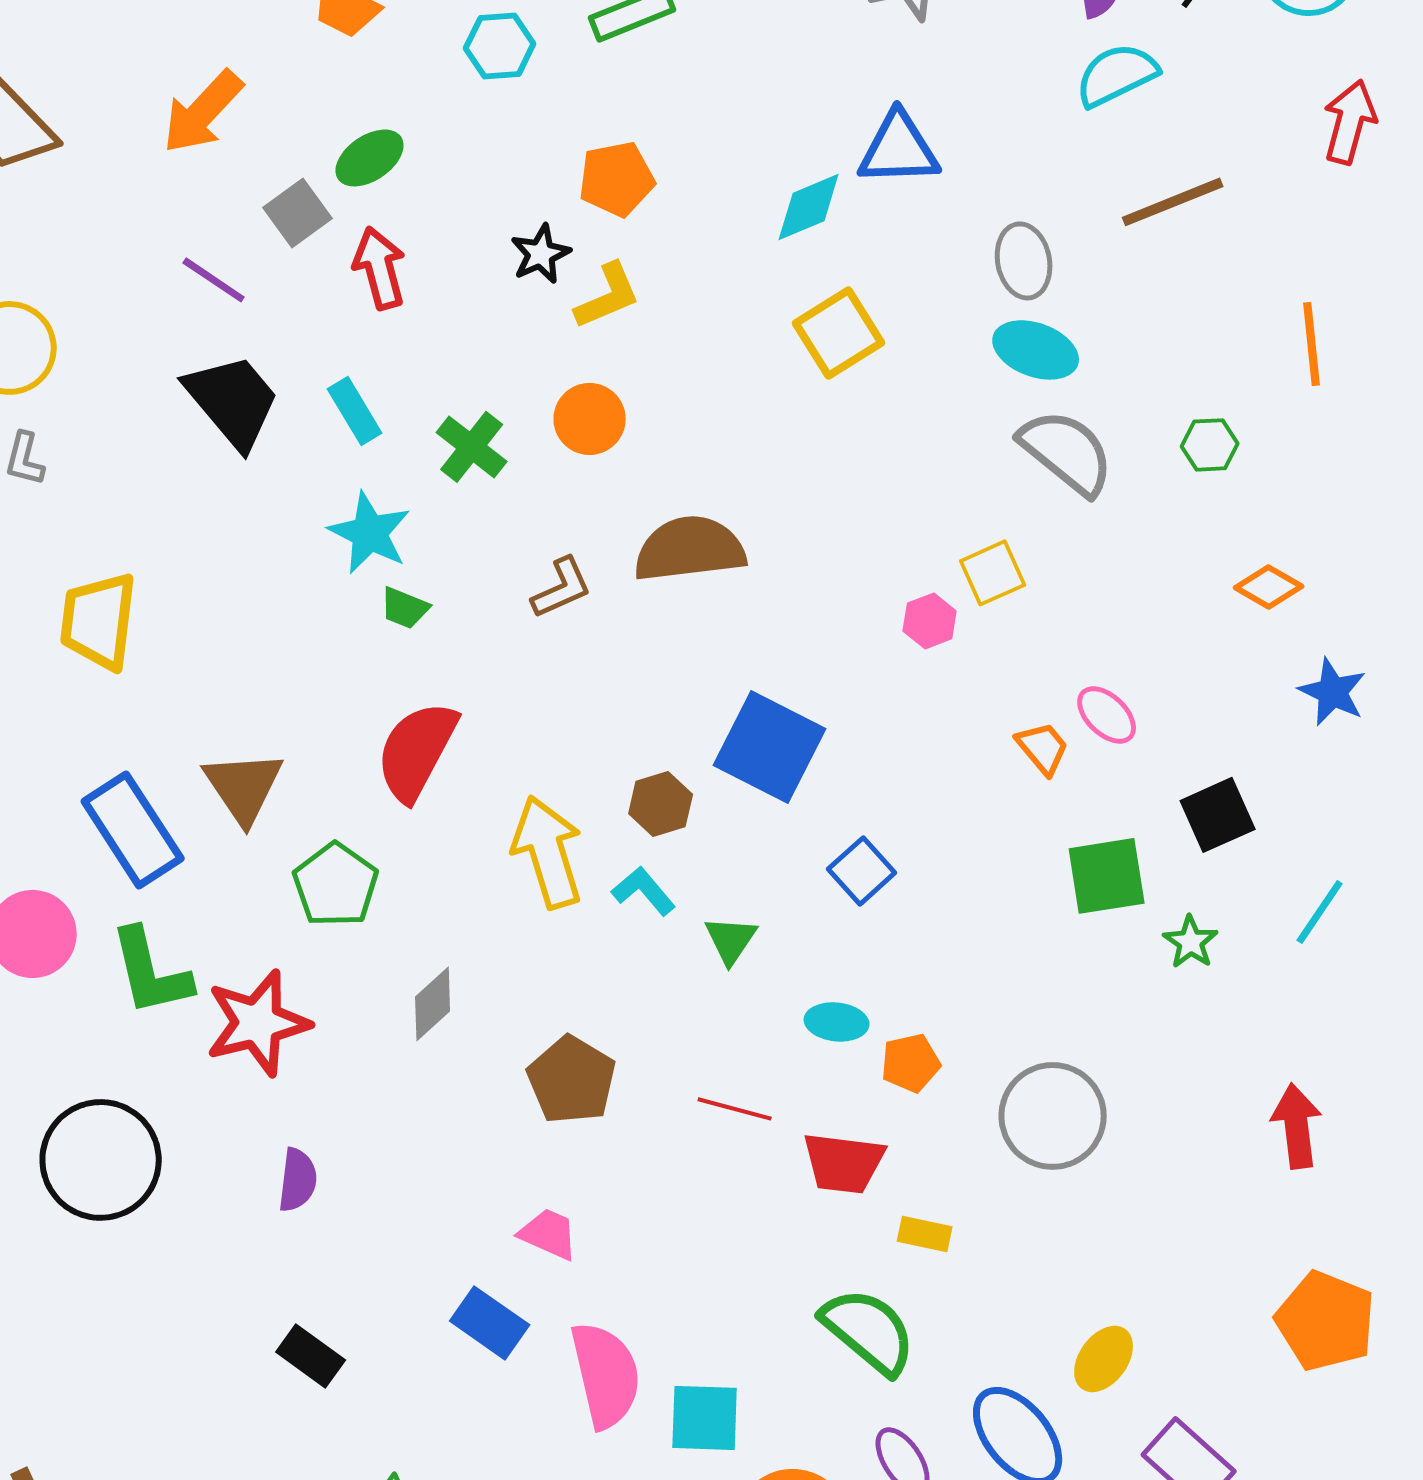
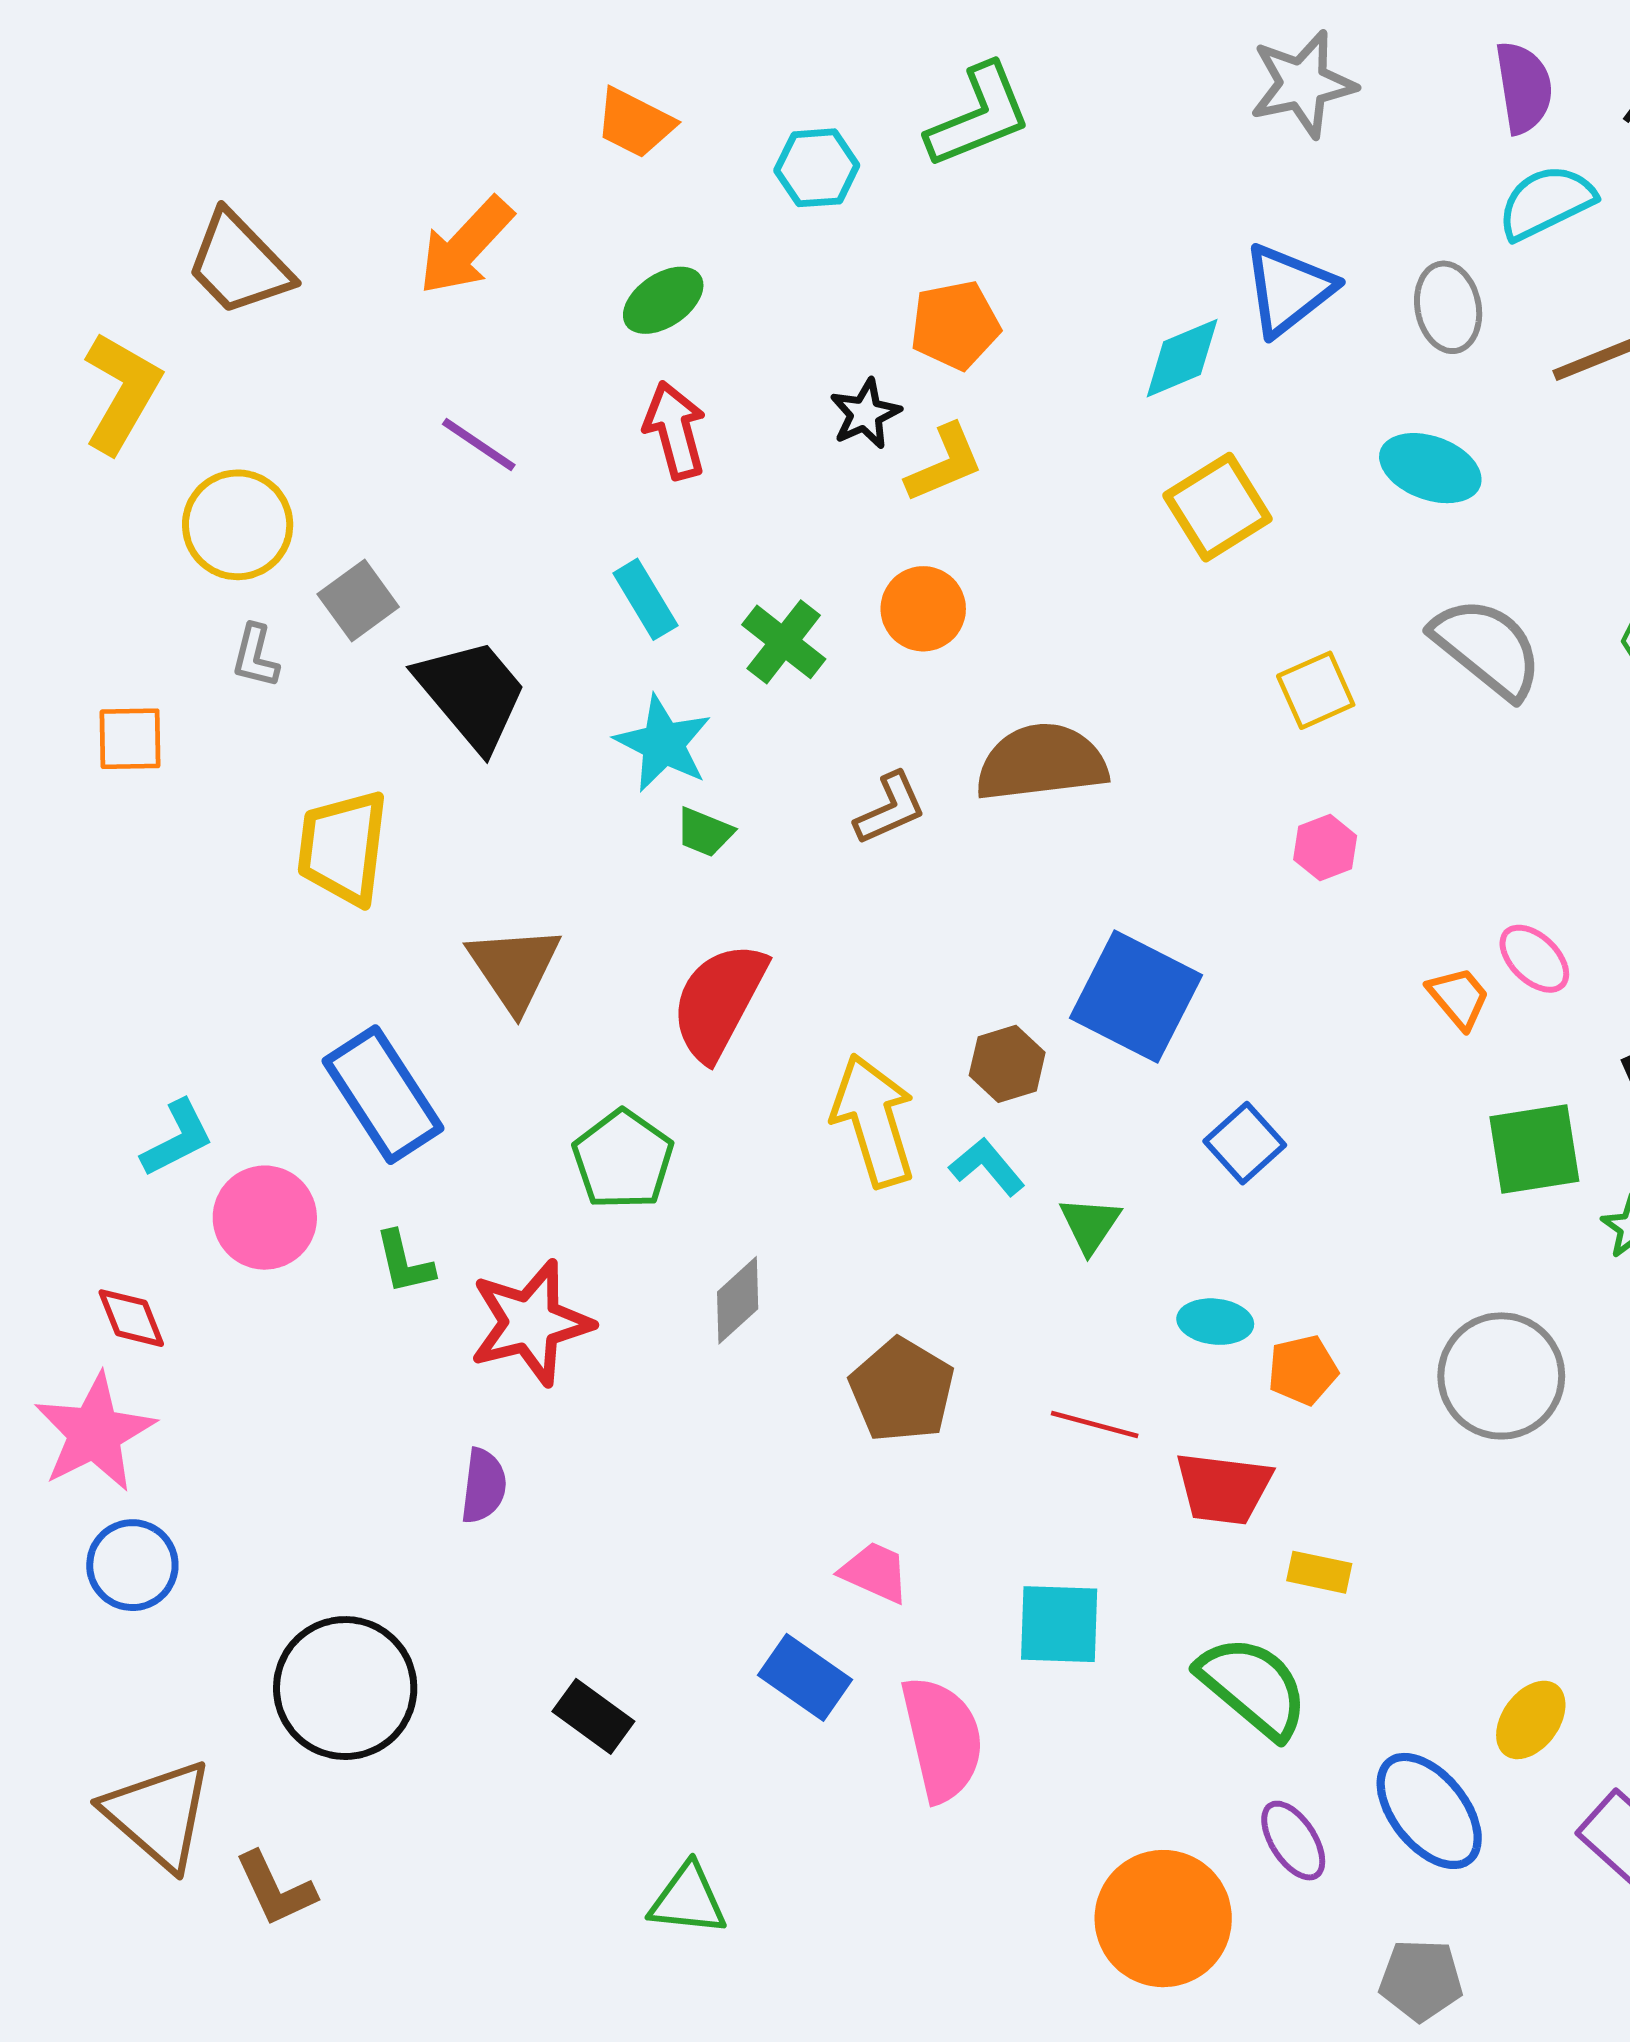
blue triangle: (899, 149) -> (1288, 290), turned -36
gray square: (298, 213) -> (358, 601), moved
gray ellipse: (1024, 261) -> (1448, 307), moved
cyan ellipse: (1036, 350) -> (1430, 468), moved
black trapezoid: (233, 401) -> (472, 694), moved
yellow square: (993, 573) -> (1316, 690), moved
brown triangle: (244, 787) -> (514, 968), moved
green L-shape: (151, 972) -> (404, 1262), size x0.6
gray circle: (1053, 1116) -> (1501, 1376), moved
black circle: (101, 1160) -> (345, 1688), moved
purple semicircle: (298, 1180) -> (483, 1486), moved
cyan square: (705, 1418) -> (1059, 1624), moved

